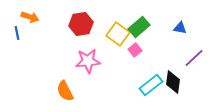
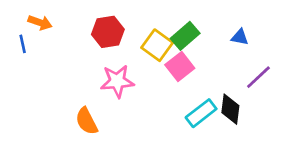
pink square: (135, 50) -> (180, 67), size x1.5

